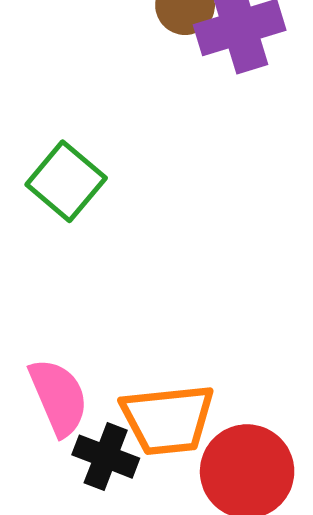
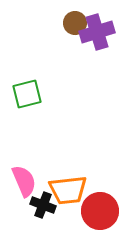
green square: (66, 181) -> (27, 94), turned 36

